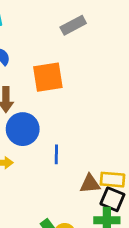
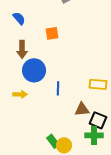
orange square: (48, 77) -> (52, 33), size x0.6
yellow rectangle: (112, 180) -> (98, 84), moved

